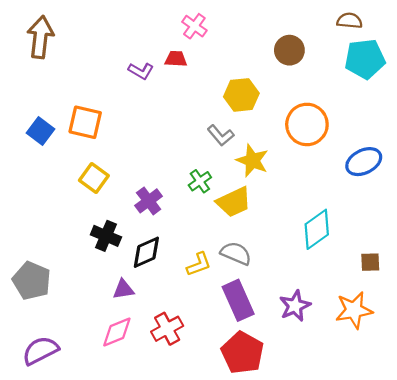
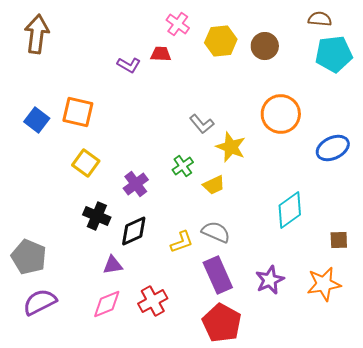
yellow hexagon: (241, 95) -> (221, 41), moved
yellow trapezoid: (234, 202) -> (214, 185), size x0.7
purple semicircle: (40, 351) -> (40, 302), moved

